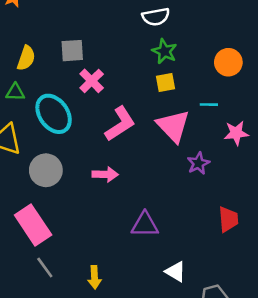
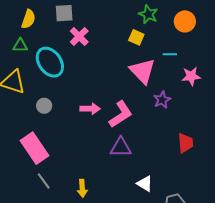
green star: (164, 51) -> (148, 14), moved
yellow square: (165, 82) -> (136, 37), turned 35
pink L-shape: (120, 124) -> (121, 114), moved
gray circle: (46, 170) -> (44, 106), size x0.6

